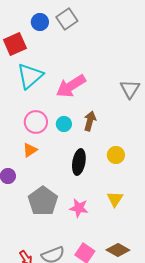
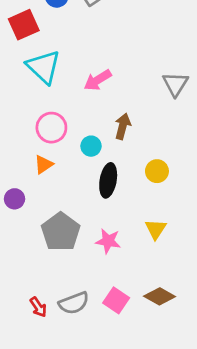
cyan triangle: (30, 76) -> (44, 67), turned -36
pink arrow: (71, 86) -> (98, 80), size x0.7
cyan circle: (64, 124) -> (91, 146), moved

